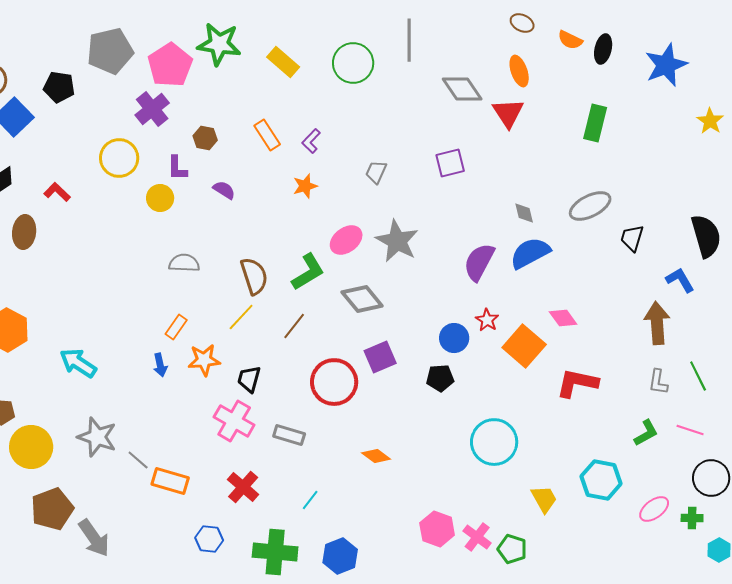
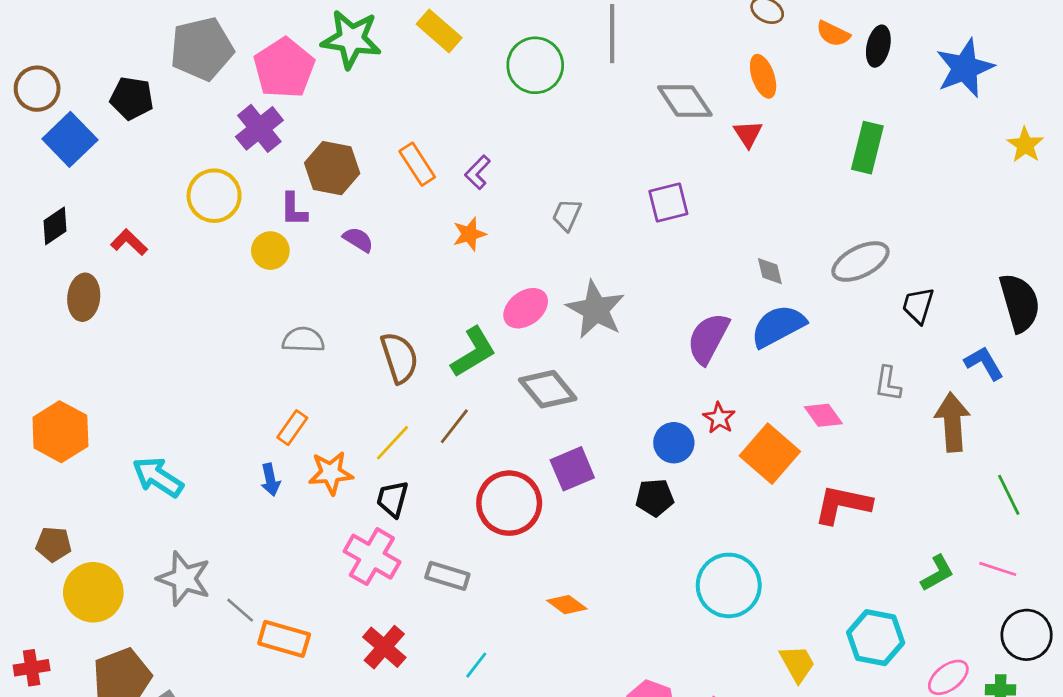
yellow rectangle: (283, 62) -> (439, 31), moved
red triangle: (508, 113) -> (748, 134), size x0.7
brown hexagon: (205, 138) -> (332, 168), size x1.6
yellow line: (241, 317) -> (393, 443), moved
gray L-shape: (658, 382) -> (888, 384), moved

